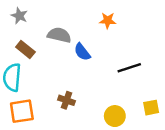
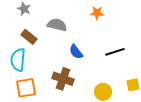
blue semicircle: (82, 52) -> (76, 52), moved
brown cross: (66, 100) -> (63, 79), size x1.5

